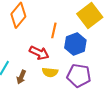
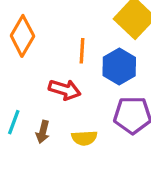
yellow semicircle: (50, 72) -> (84, 138), moved

